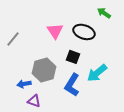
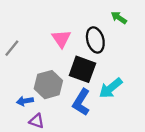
black ellipse: (84, 32) -> (95, 40), turned 55
black square: (73, 57) -> (82, 69), size x1.6

